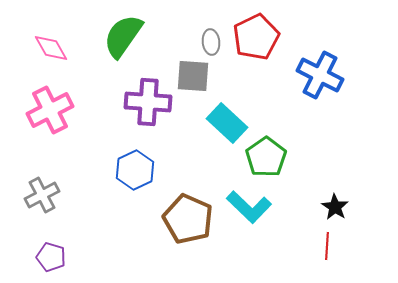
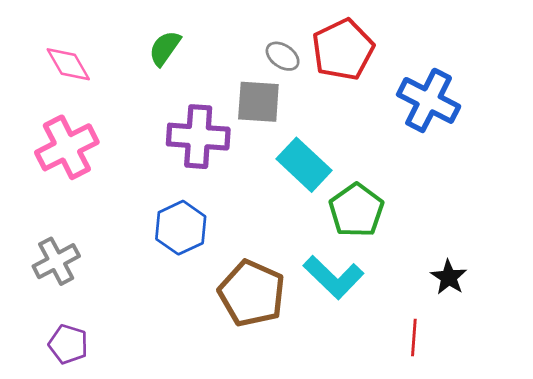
green semicircle: (123, 36) -> (165, 48), size x0.6
gray ellipse: (211, 42) -> (283, 56), turned -50
red line: (327, 246) -> (414, 338), moved

